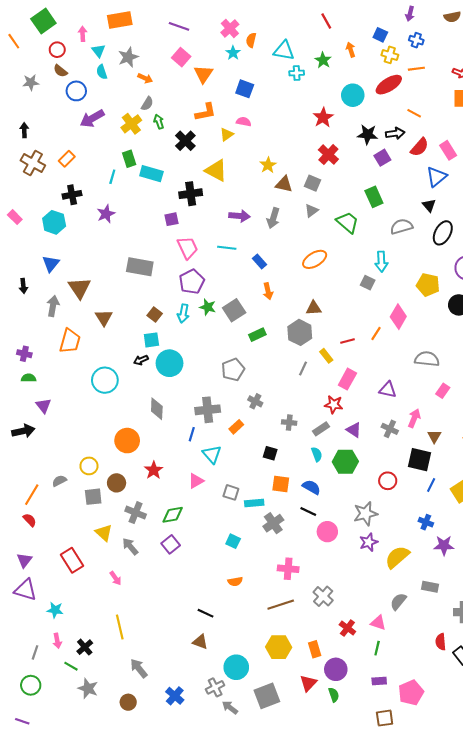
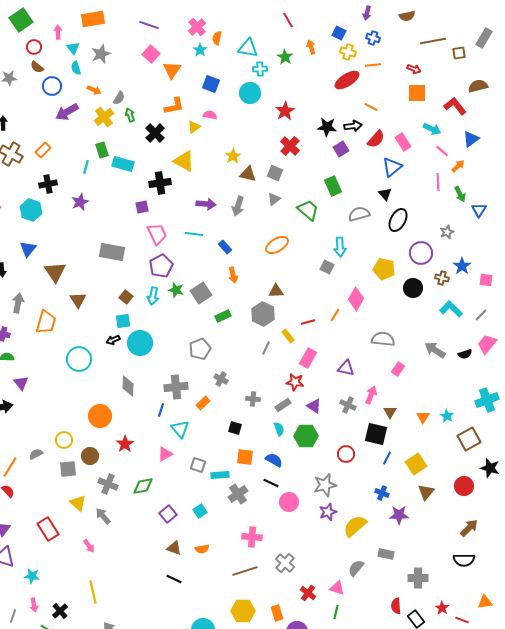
orange arrow: (145, 78) -> (94, 90), moved
cyan circle: (353, 95) -> (250, 93), moved
gray arrow: (53, 306) -> (18, 303), moved
cyan square: (233, 541) -> (200, 511), turned 32
purple square: (171, 544) -> (168, 514), moved
brown triangle: (200, 642) -> (174, 548), moved

